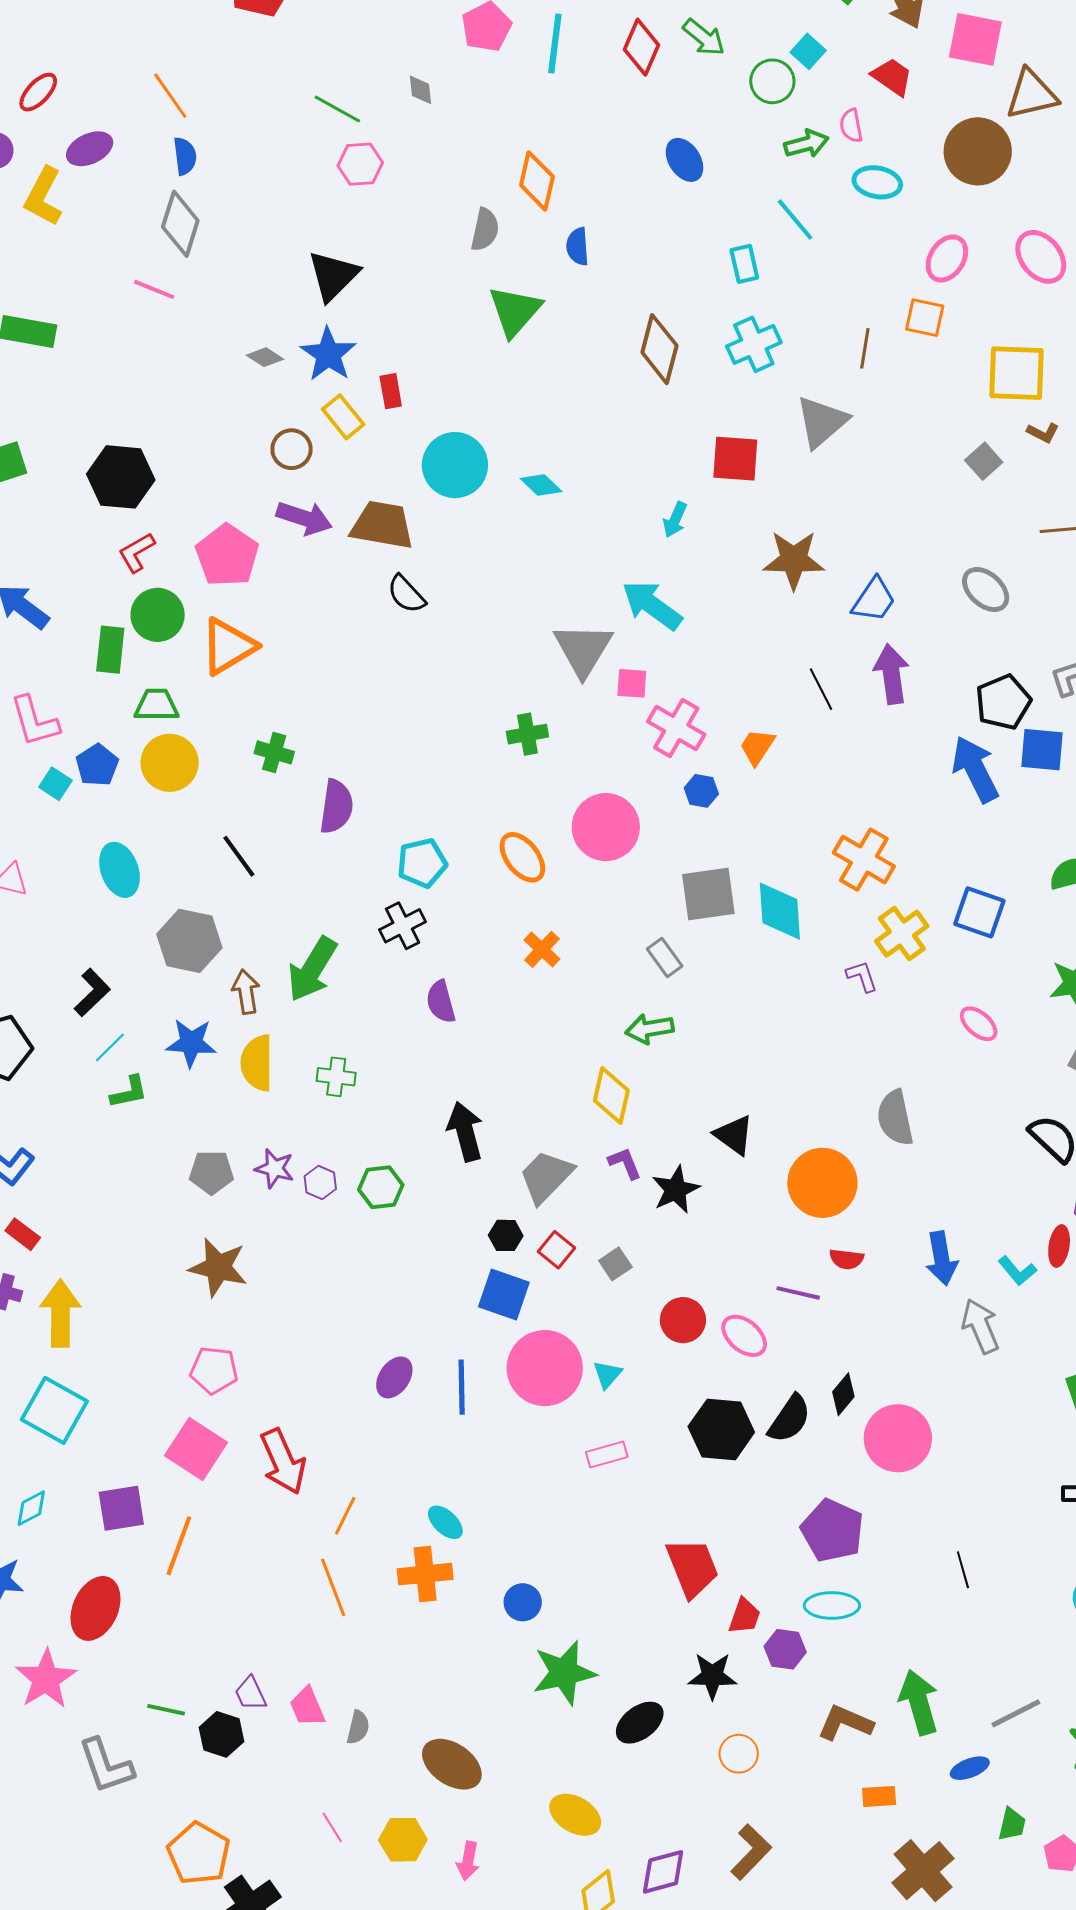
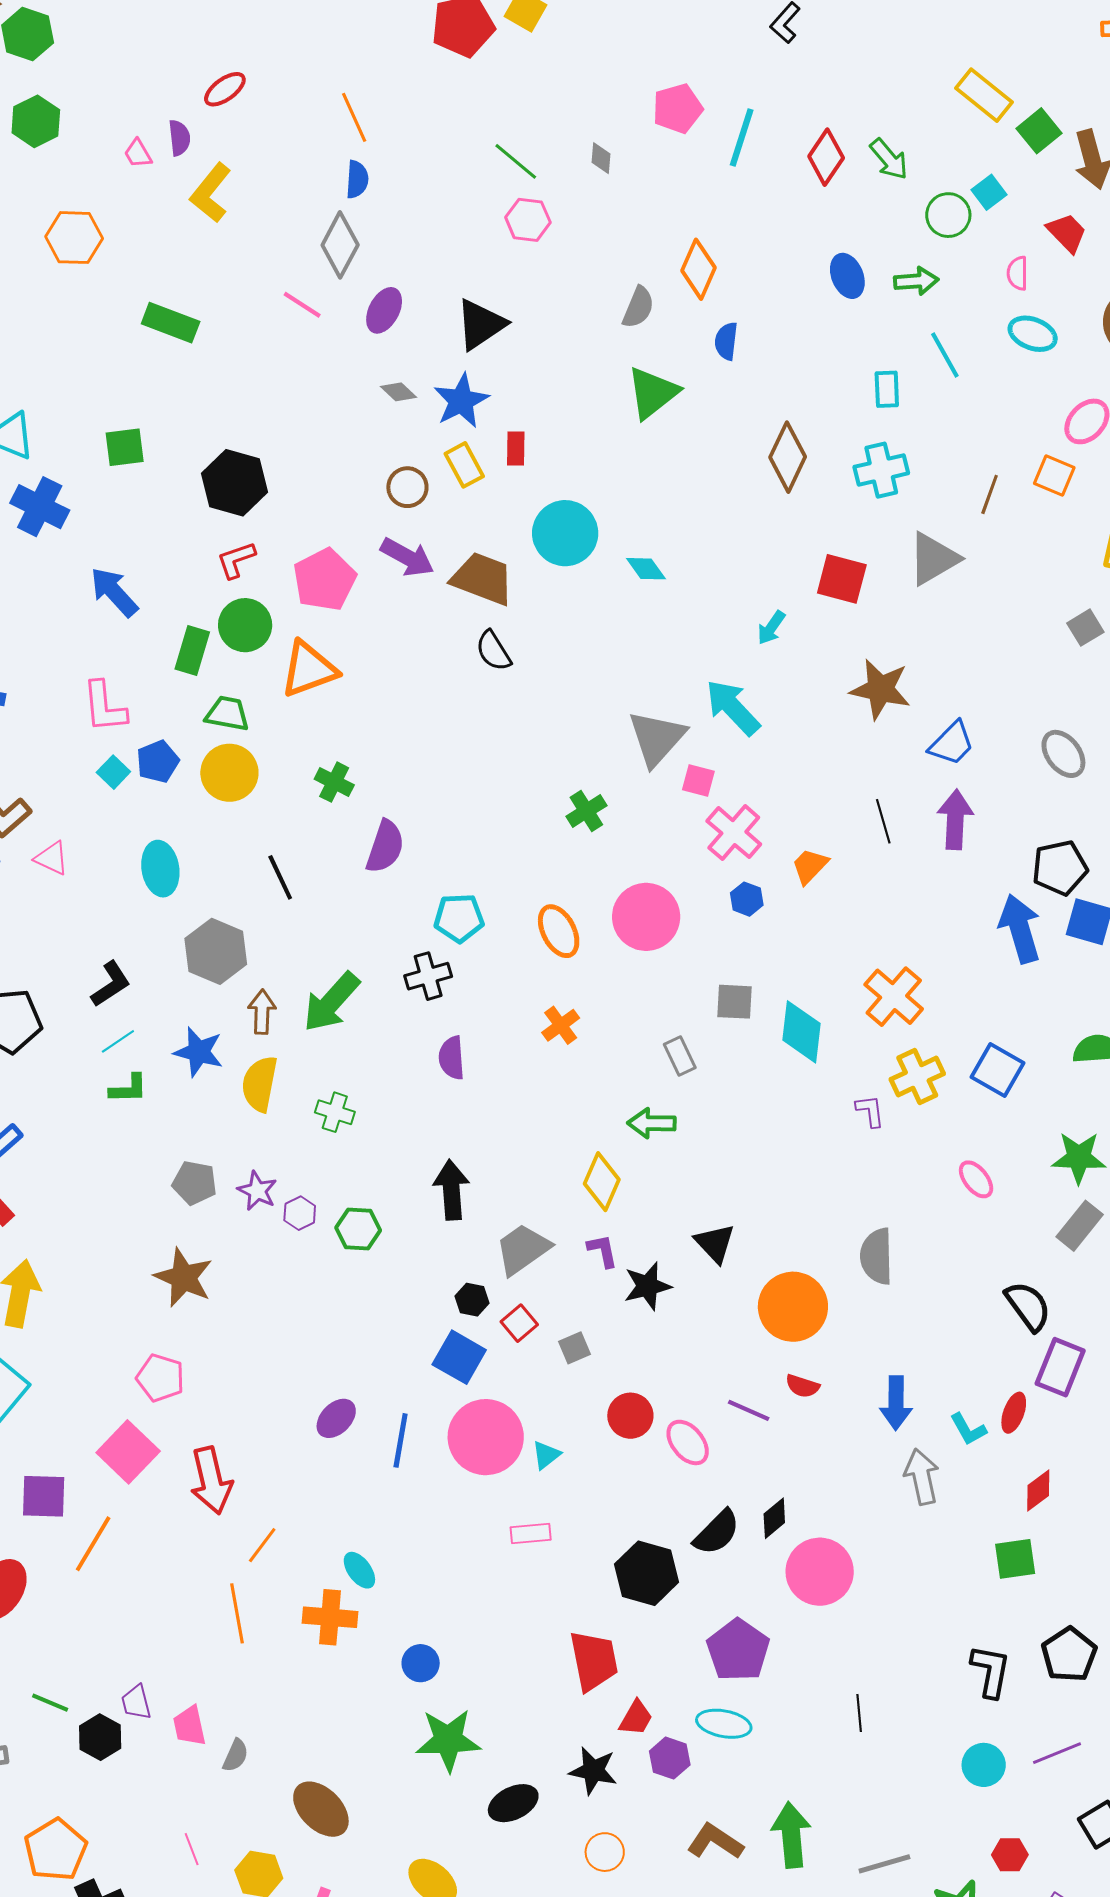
green arrow: (806, 144) -> (916, 281), moved
purple ellipse: (90, 149) -> (384, 310), moved, turned -48
green cross: (527, 734) -> (586, 811), turned -33
gray square: (708, 894) -> (734, 1002), size x0.7
black hexagon: (721, 1429) -> (646, 1573), moved

